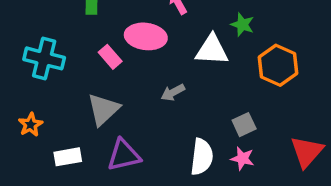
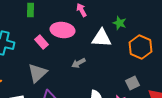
gray square: (244, 125) -> (132, 83), moved

